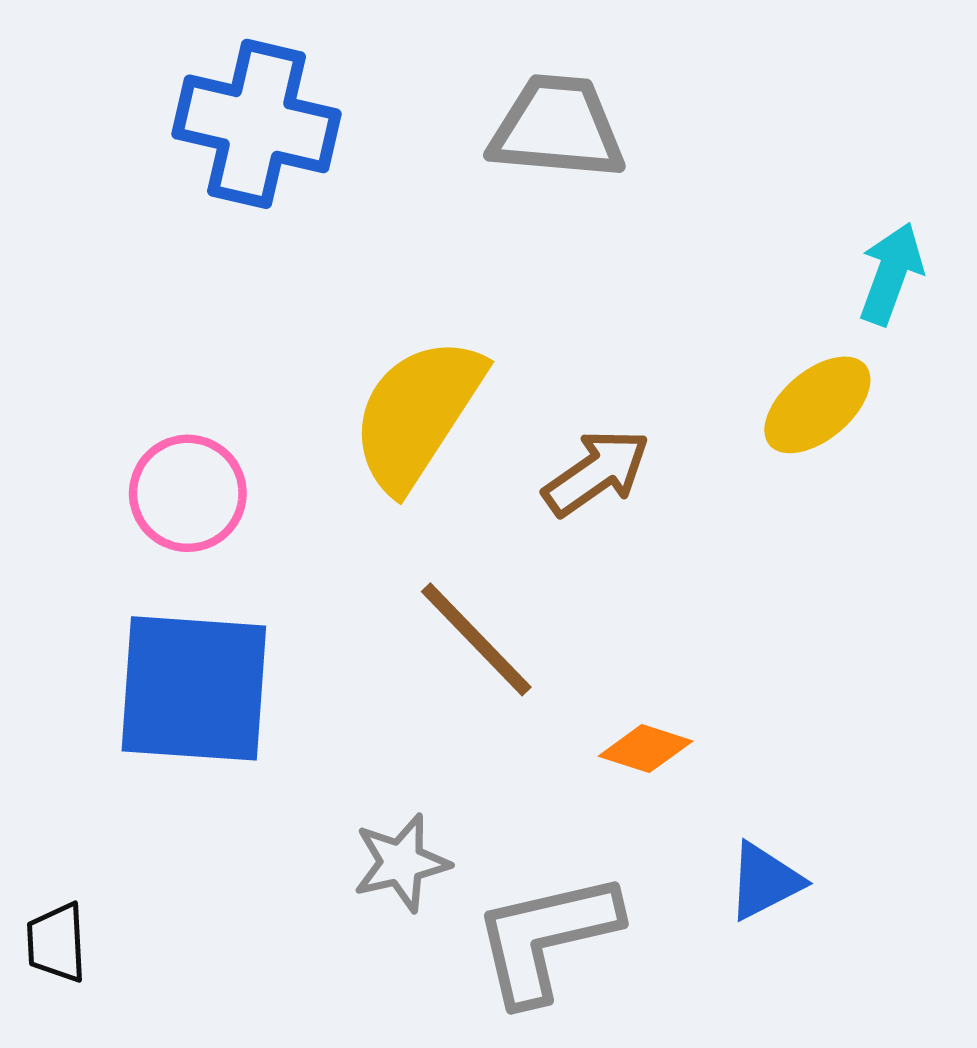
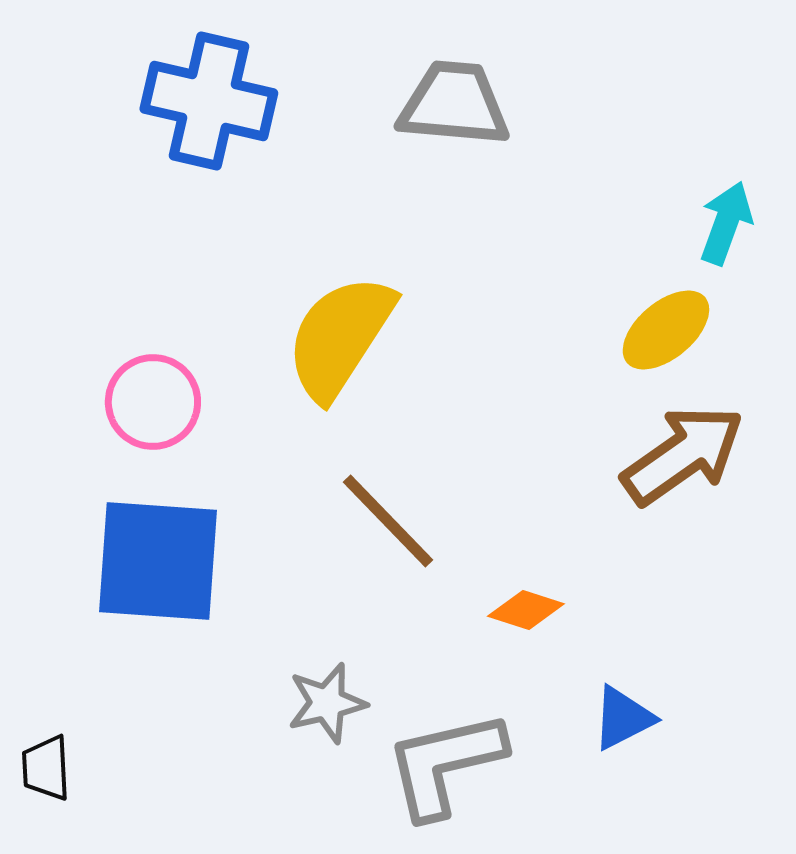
brown arrow: (596, 472) -> (683, 455), moved, size x1.4

